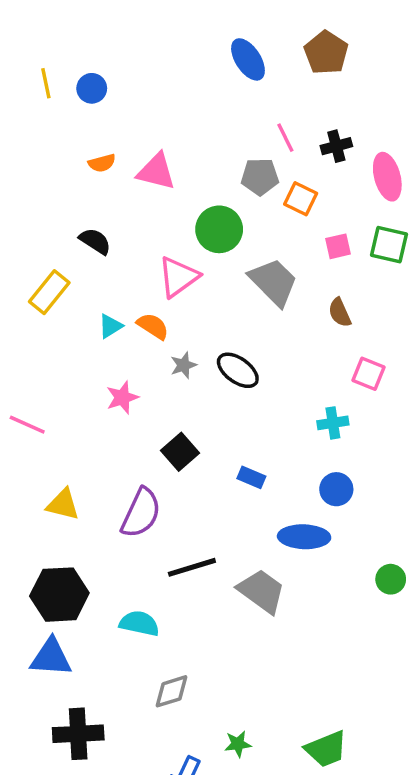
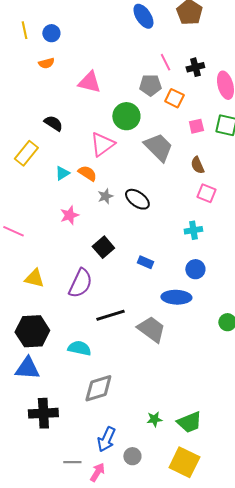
orange semicircle: (102, 163) -> (46, 63), moved
pink square: (369, 374) -> (206, 193), moved
gray diamond: (172, 691) -> (98, 388), size x1.4
green star: (238, 744) -> (154, 419), moved

